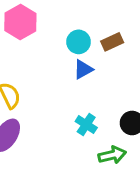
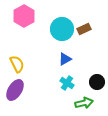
cyan circle: (79, 42) -> (62, 29), size x1.5
blue triangle: (83, 69) -> (65, 59), moved

